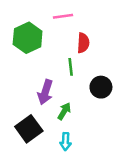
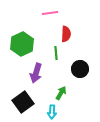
green hexagon: (28, 38) -> (22, 44), moved
green arrow: (64, 111) -> (61, 93), moved

